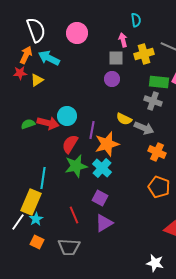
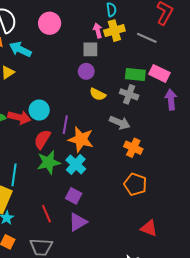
yellow cross: (144, 54) -> (114, 31), moved
yellow semicircle: (124, 119) -> (98, 94), moved
orange star: (107, 144) -> (81, 139), turned 30

